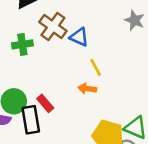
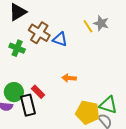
green cross: (22, 44) -> (17, 48), turned 35
yellow line: (96, 67) -> (88, 26), moved

